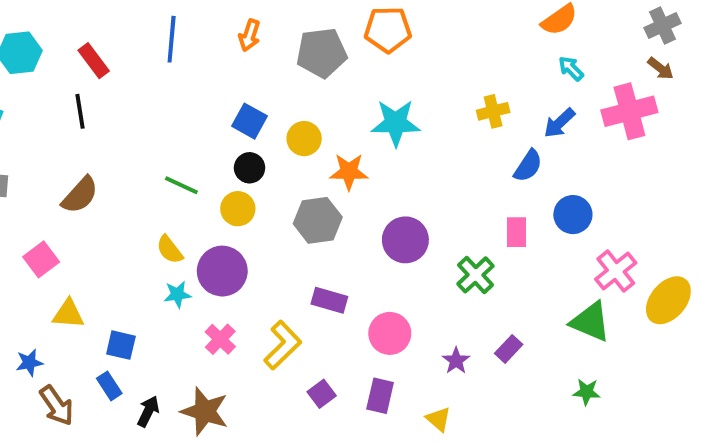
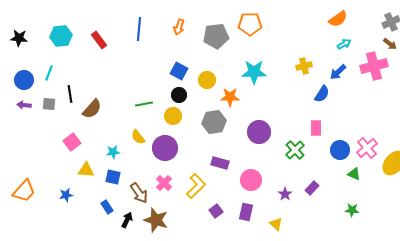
cyan arrow: (571, 68) -> (344, 44), turned 104
black line: (80, 111) -> (70, 94), moved
green line: (181, 185) -> (144, 104), turned -36
blue circle: (573, 215) -> (340, 150), moved
cyan star: (177, 294) -> (113, 152), moved
green triangle: (590, 322) -> (354, 174), size x0.6
blue square: (121, 345) -> (113, 177), moved
brown arrow: (57, 405) -> (139, 193), moved

